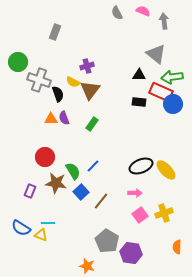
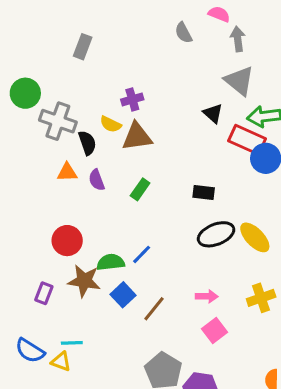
gray semicircle: (117, 13) -> (183, 33), moved
gray arrow: (164, 21) -> (238, 39), moved
black triangle: (139, 75) -> (213, 113), turned 40
brown triangle: (90, 90) -> (137, 137), turned 45
black rectangle: (139, 102) -> (204, 192), moved
orange triangle: (51, 119) -> (67, 172), moved
black ellipse: (141, 166) -> (216, 234), moved
yellow ellipse: (166, 170) -> (255, 237), moved
green semicircle: (73, 171) -> (111, 262), turned -66
yellow cross: (164, 213) -> (261, 298), moved

